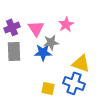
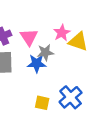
yellow triangle: (81, 63) -> (78, 42), moved
blue cross: (74, 83) -> (71, 97), turned 30

